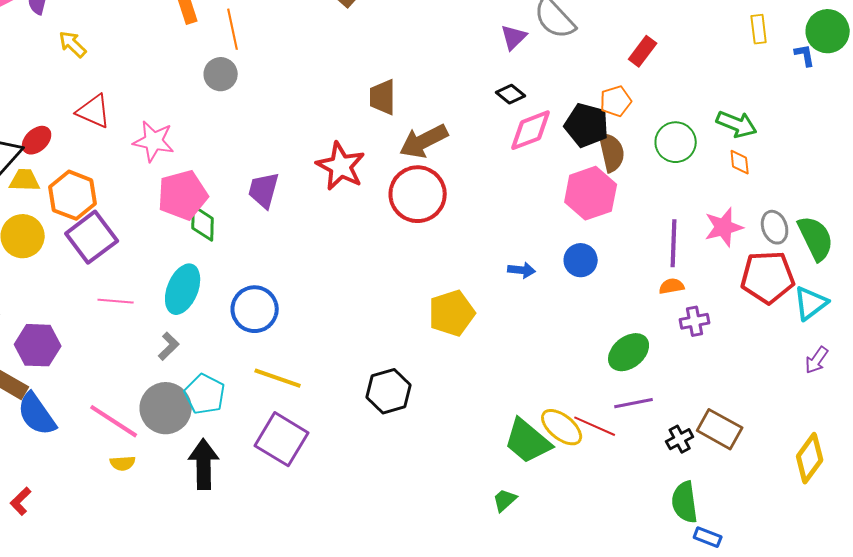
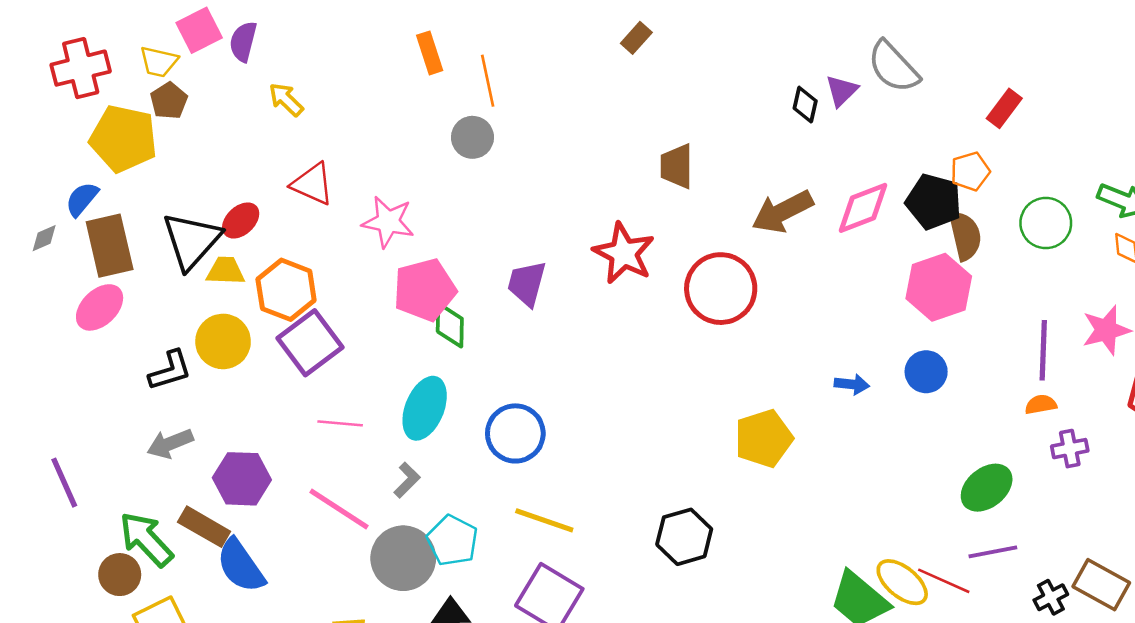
black diamond: (511, 94) -> (805, 105), moved, turned 64
brown arrow: (424, 141) -> (782, 212), moved
pink line: (114, 421) -> (339, 509), moved

